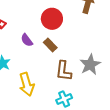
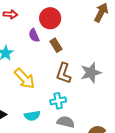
red circle: (52, 19) -> (50, 18), moved
yellow arrow: (27, 84) -> (25, 79), turned -40

